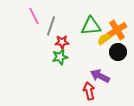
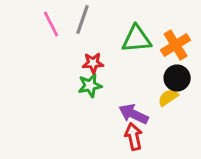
gray line: (51, 26) -> (82, 19), moved
yellow semicircle: (104, 39) -> (168, 98), moved
purple arrow: (100, 76) -> (134, 114), moved

